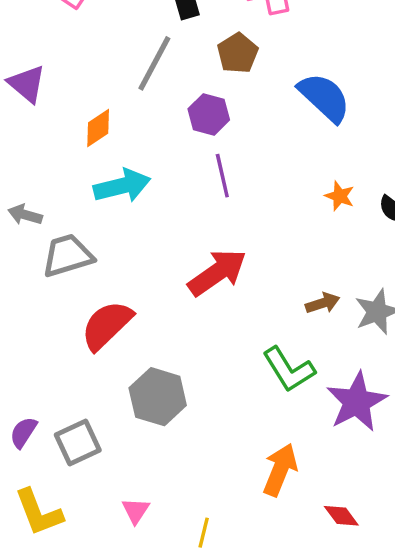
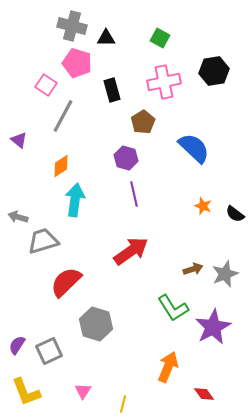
gray line: (154, 63) -> (63, 116), moved
purple triangle: (27, 84) -> (19, 140), size x0.7
cyan arrow: (122, 186) -> (75, 200), turned -68

